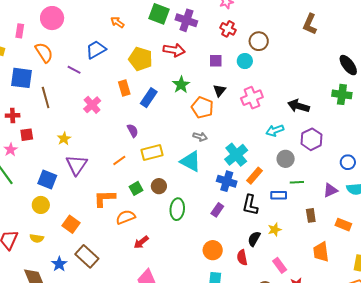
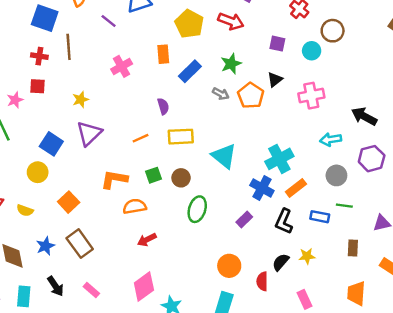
red cross: (13, 115) -> (39, 56), moved
gray arrow: (200, 137) -> (221, 94), moved

